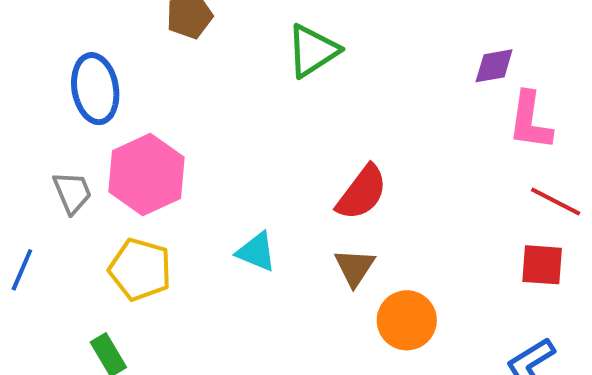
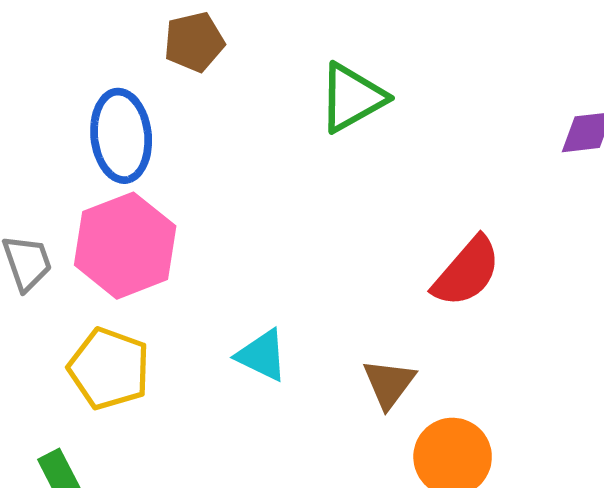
blue ellipse: (95, 89) -> (121, 136), moved
red semicircle: (362, 193) -> (467, 272), moved

